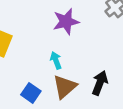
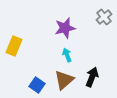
cyan arrow: (56, 60) -> (67, 55), moved

